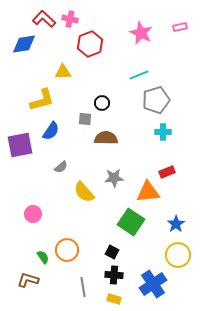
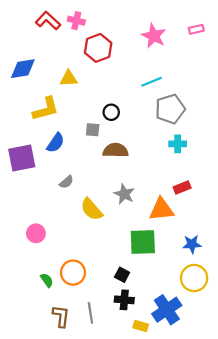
blue diamond: (24, 44) -> (23, 69), moved
gray star: (114, 178) -> (124, 194), turned 30
green square: (131, 222) -> (143, 242), turned -36
blue star: (176, 224) -> (192, 244), turned 30
brown L-shape: (28, 280) -> (61, 316), moved, turned 80
yellow rectangle: (114, 299) -> (141, 326), moved

